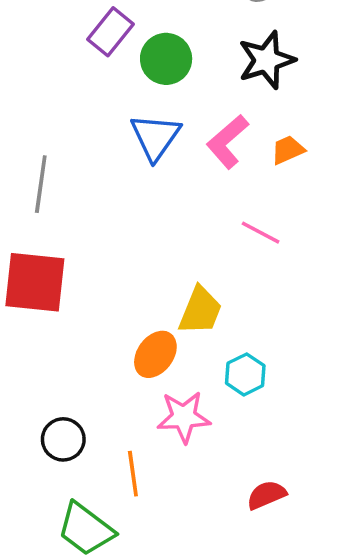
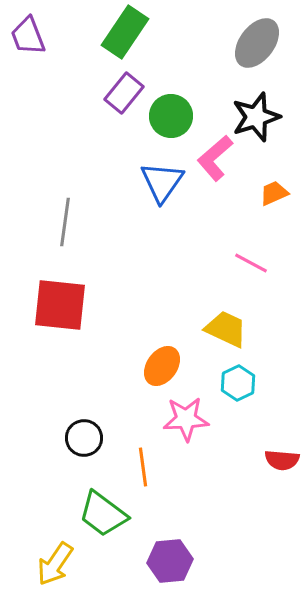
pink L-shape: (227, 142) -> (215, 158), moved
yellow trapezoid: (200, 311) -> (226, 329), moved, turned -87
red semicircle: (266, 495) -> (282, 460), moved, turned -152

